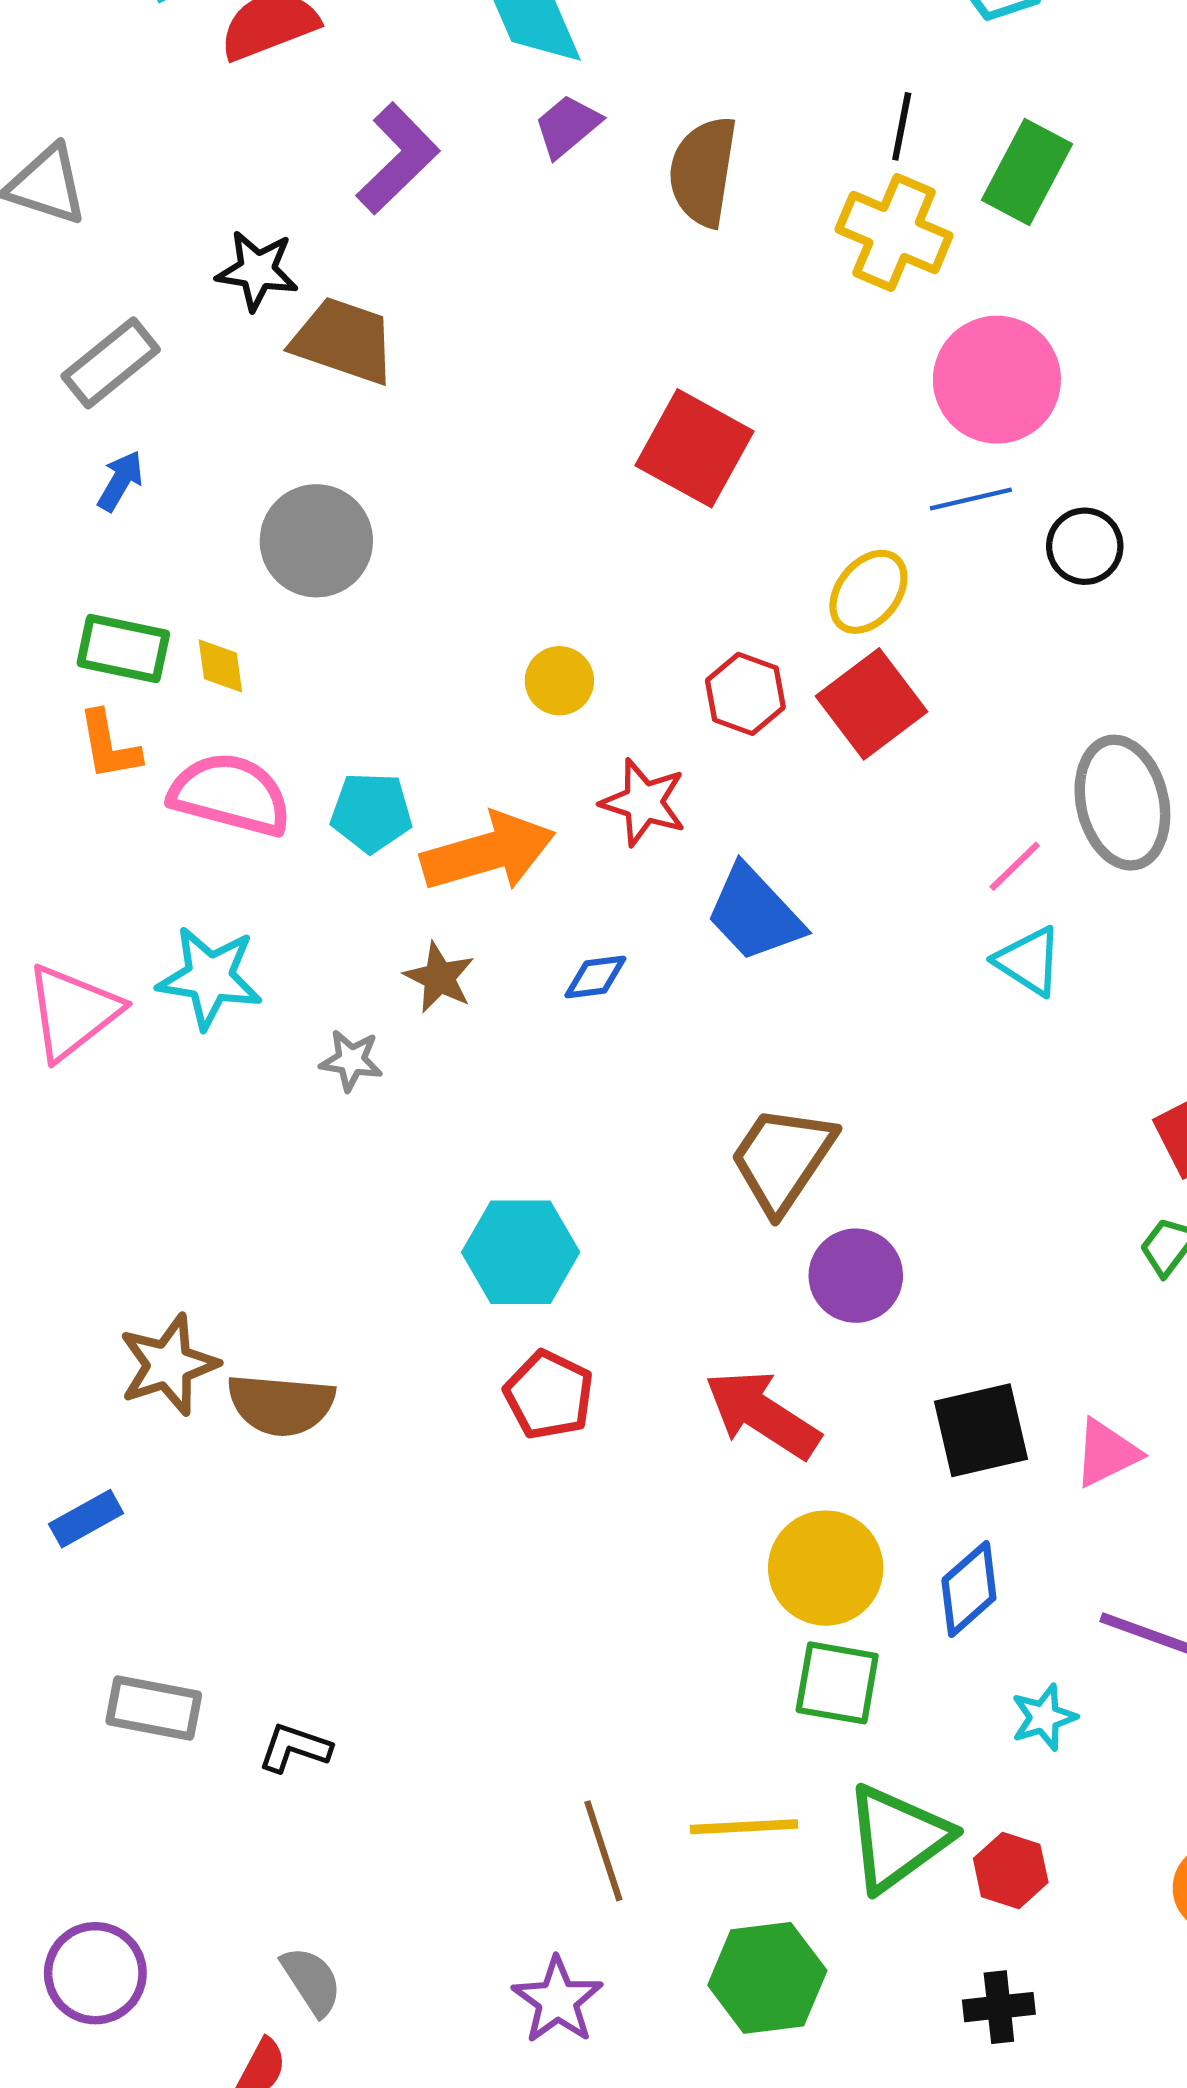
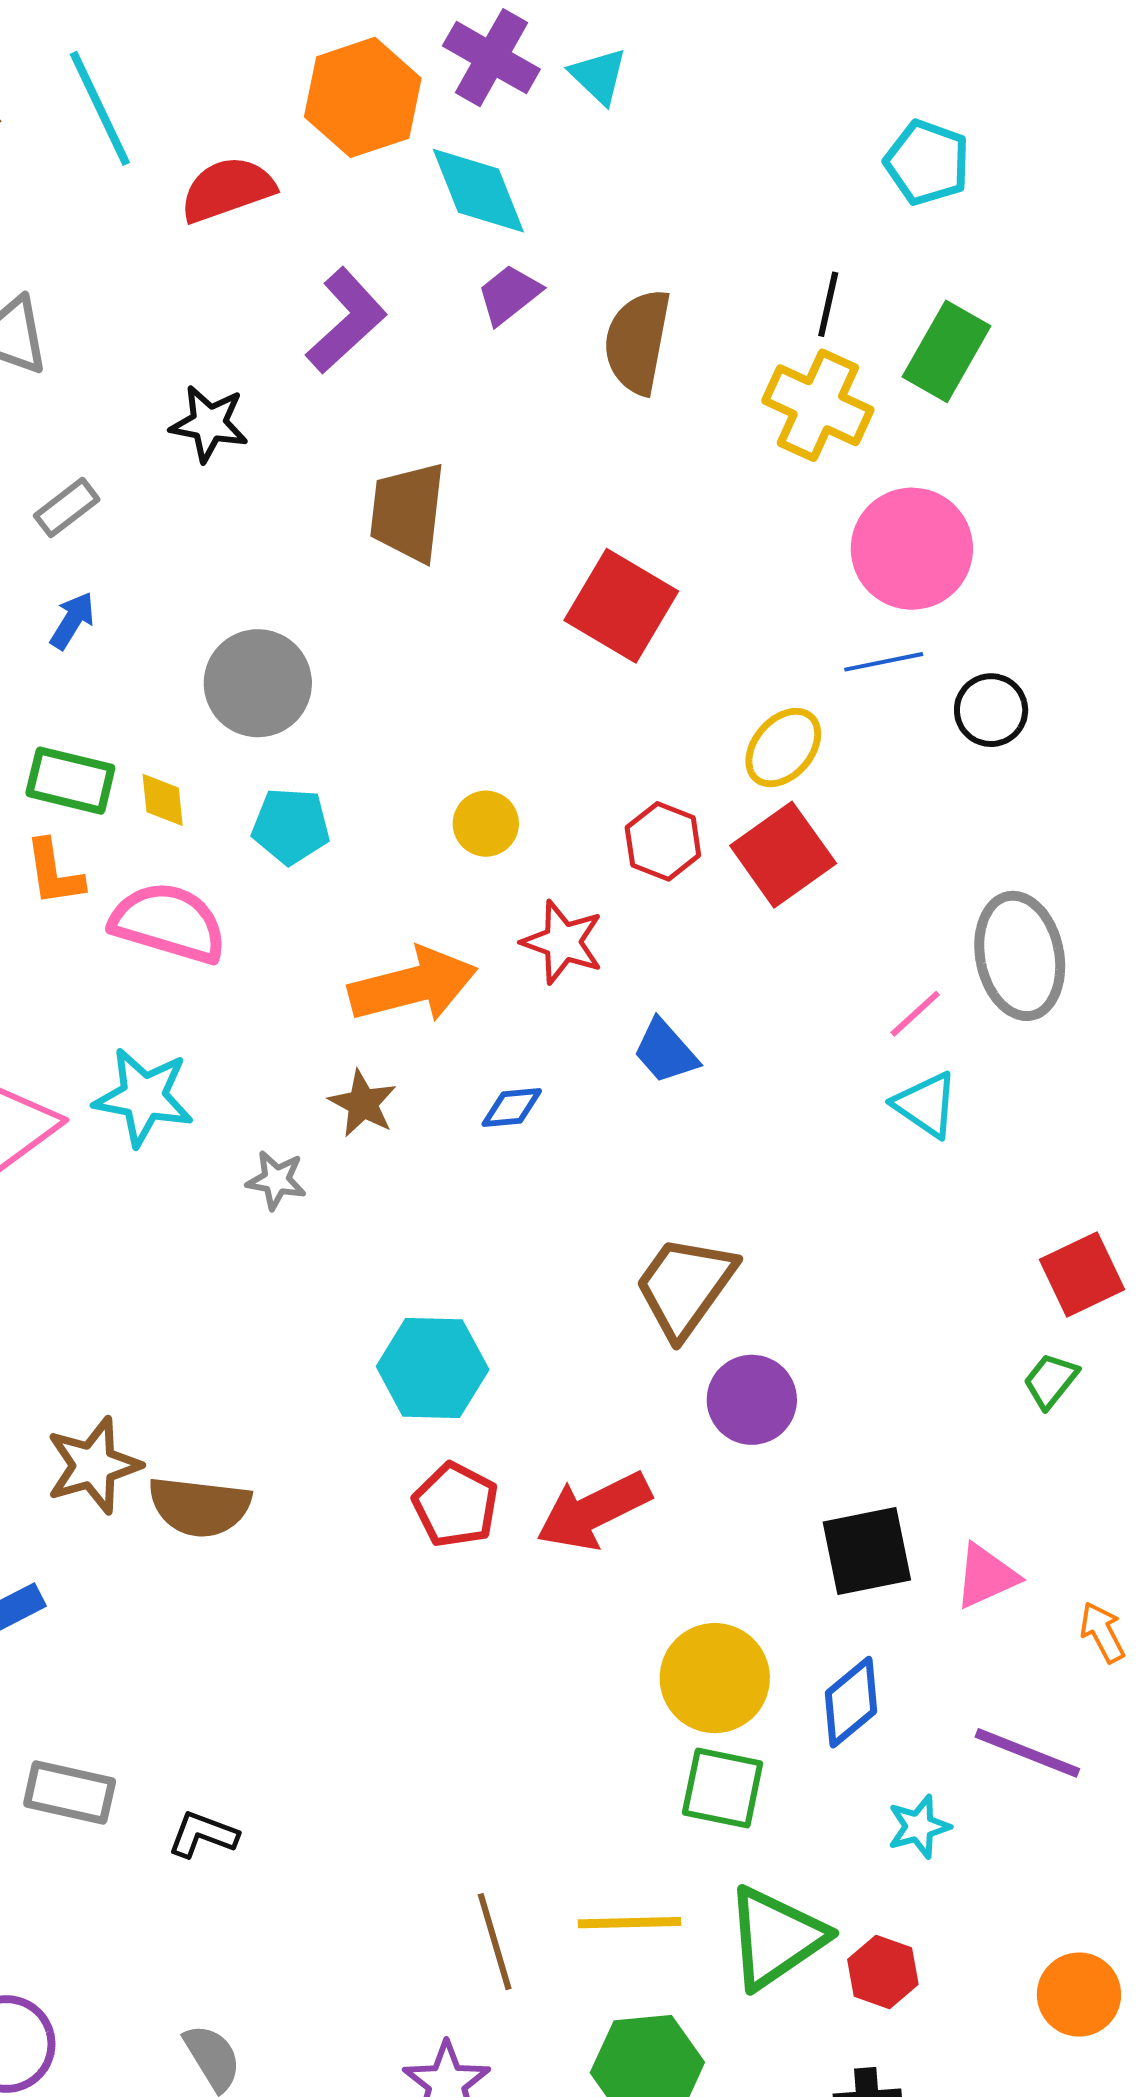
brown trapezoid: (344, 341) -> (408, 512), moved, turned -104
gray rectangle: (111, 363) -> (67, 508), size x0.7
cyan pentagon: (371, 812) -> (291, 826), moved
blue trapezoid: (754, 914) -> (665, 1051), size x0.7
red arrow: (762, 1414) -> (594, 1511), moved, turned -61

